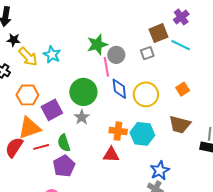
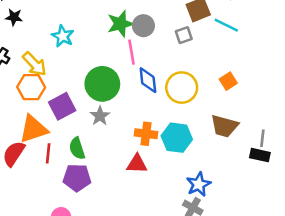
gray circle: (116, 55) -> (143, 26), moved
yellow arrow: (28, 57) -> (34, 64), moved
red line: (41, 147) -> (48, 153), turned -70
purple pentagon: (64, 166) -> (77, 178), turned 30

